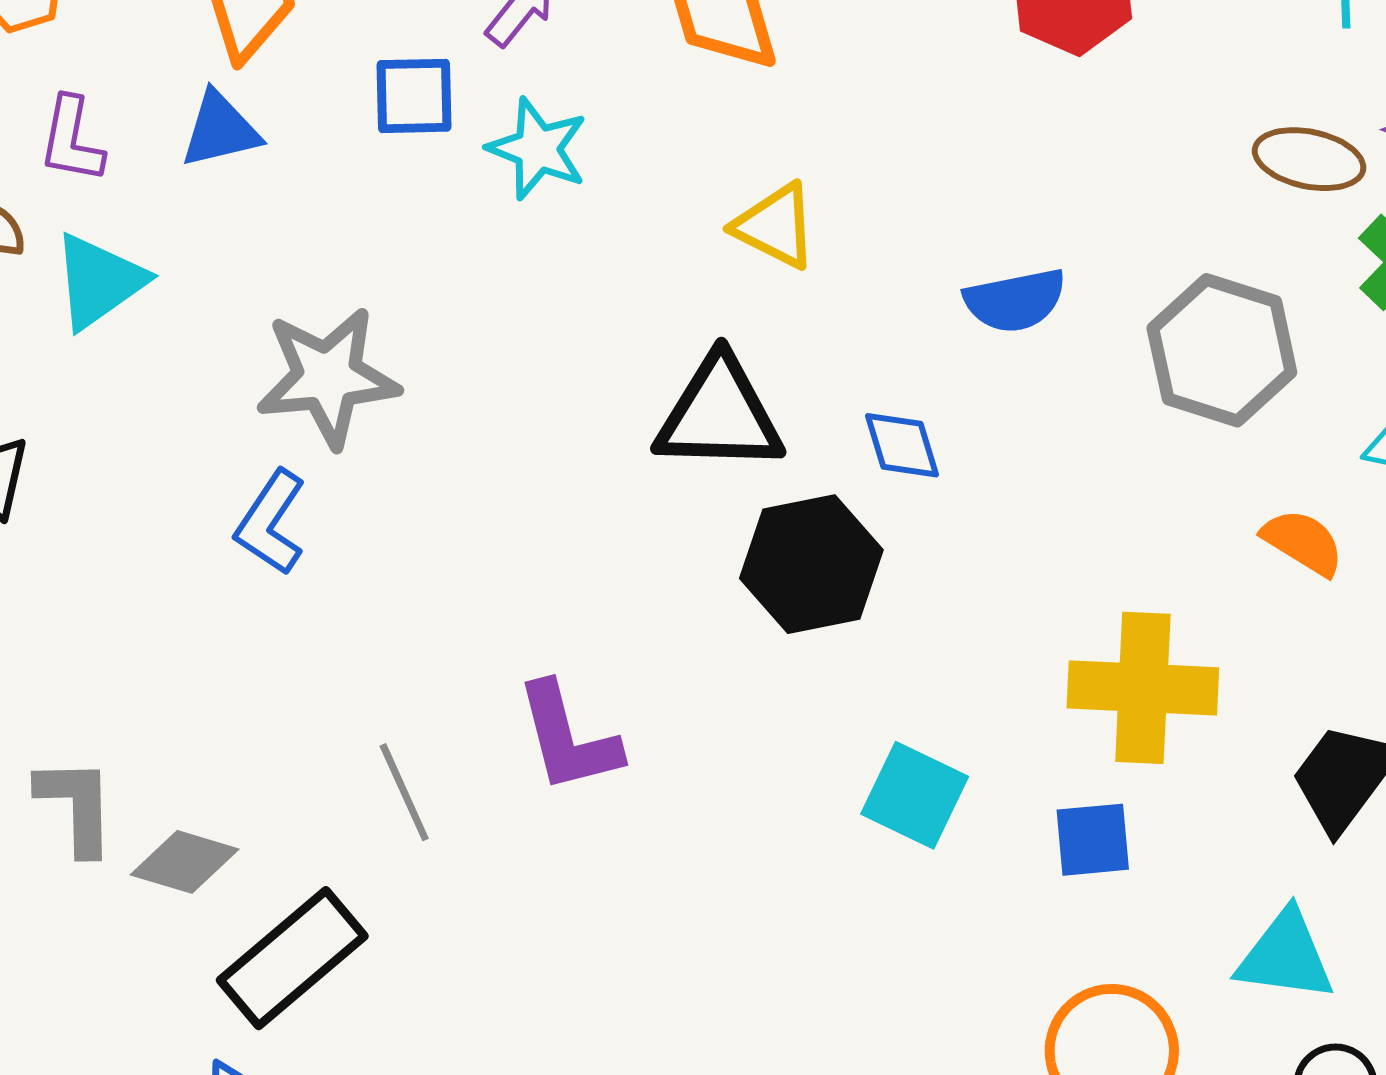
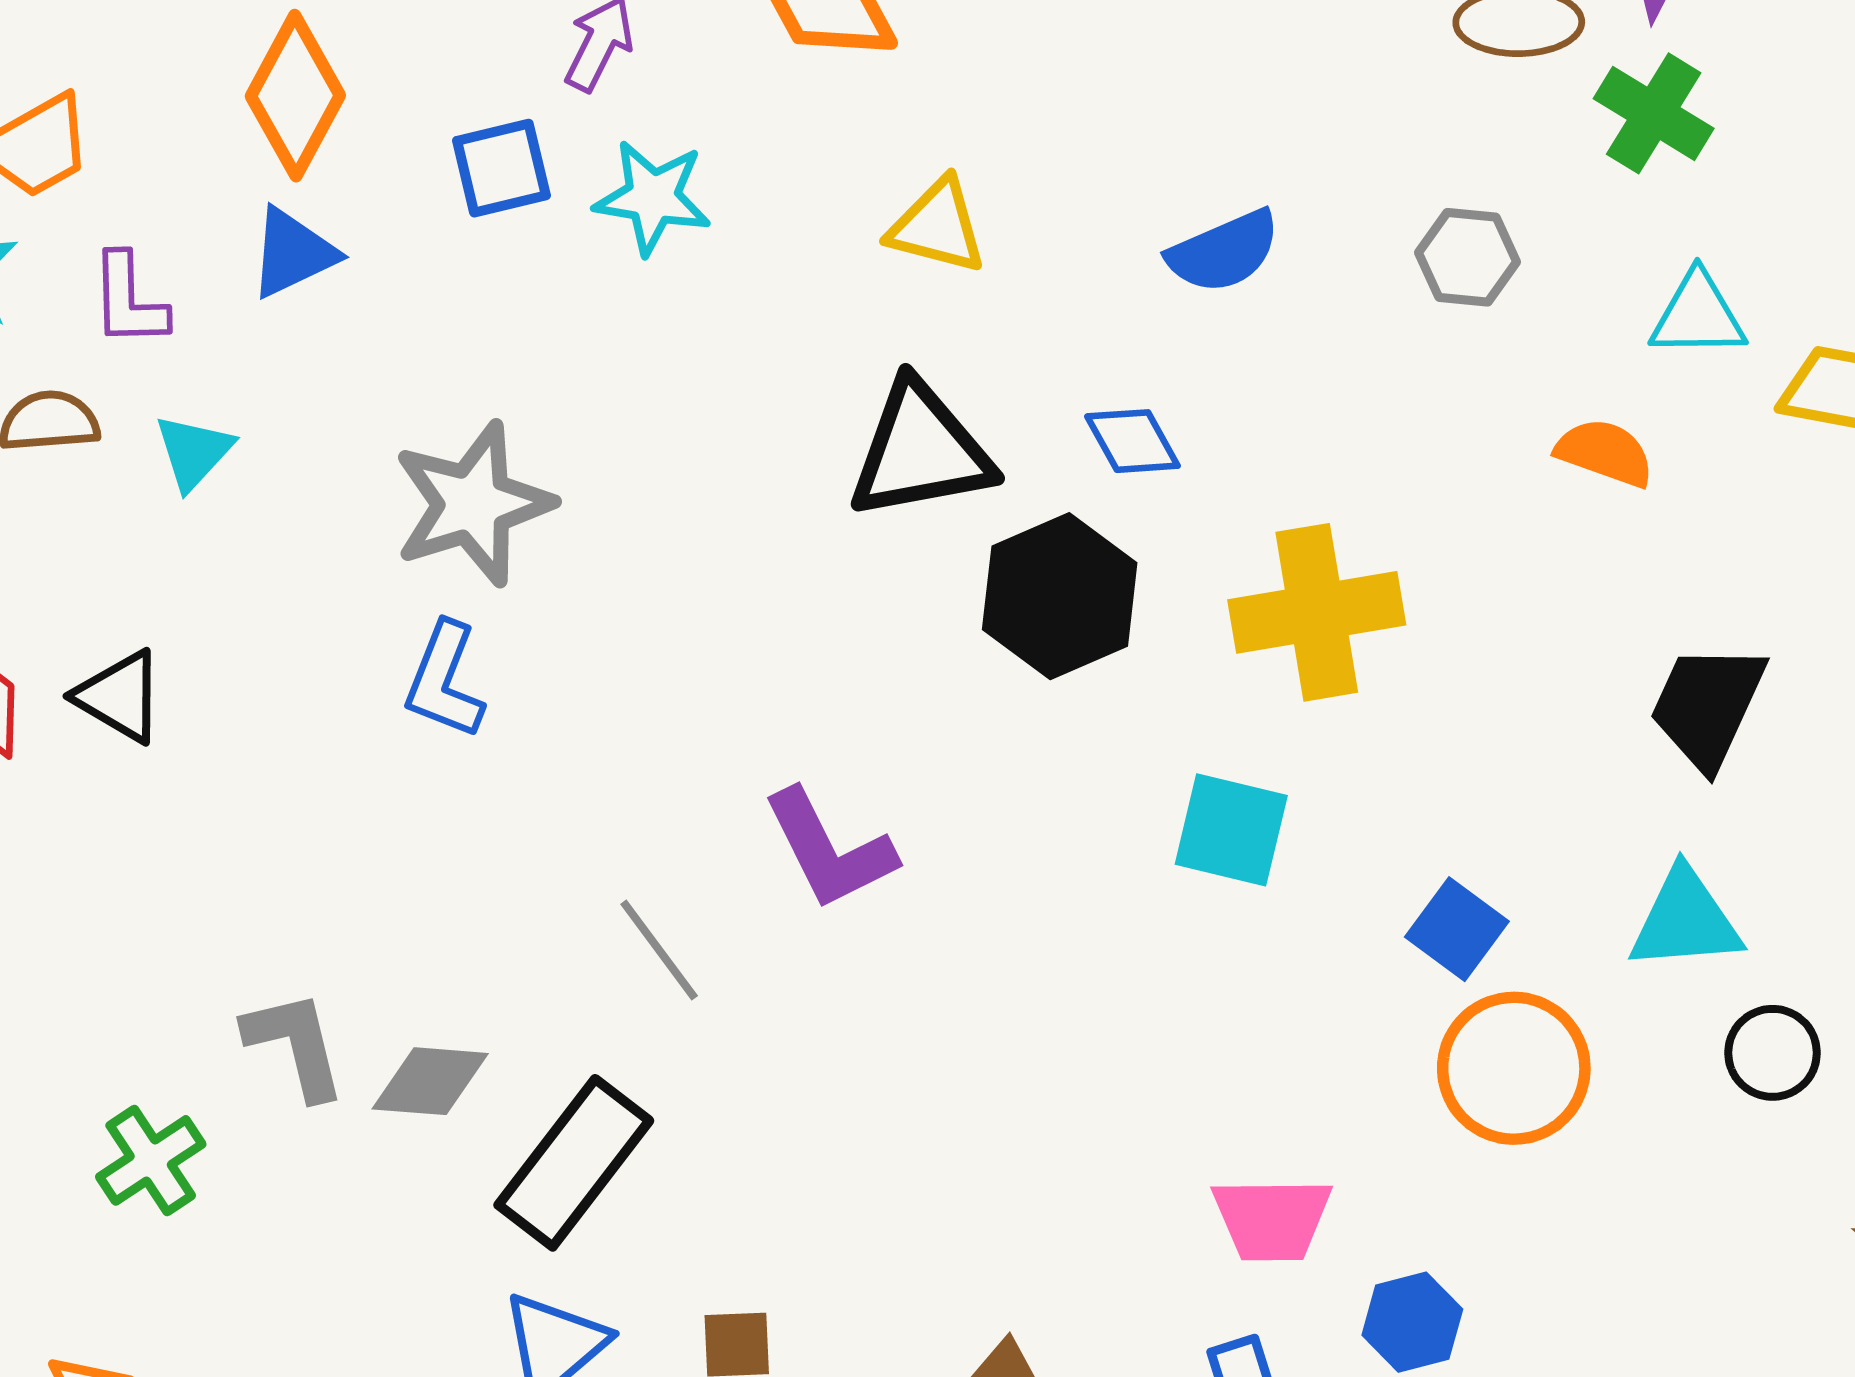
cyan triangle: (99, 281) -> (194, 452), size x0.7
gray hexagon: (1222, 350) -> (1468, 257), size x0.6
yellow cross: (1143, 688) -> (1317, 612), moved
blue square: (1093, 840) -> (1457, 929), moved, turned -36

